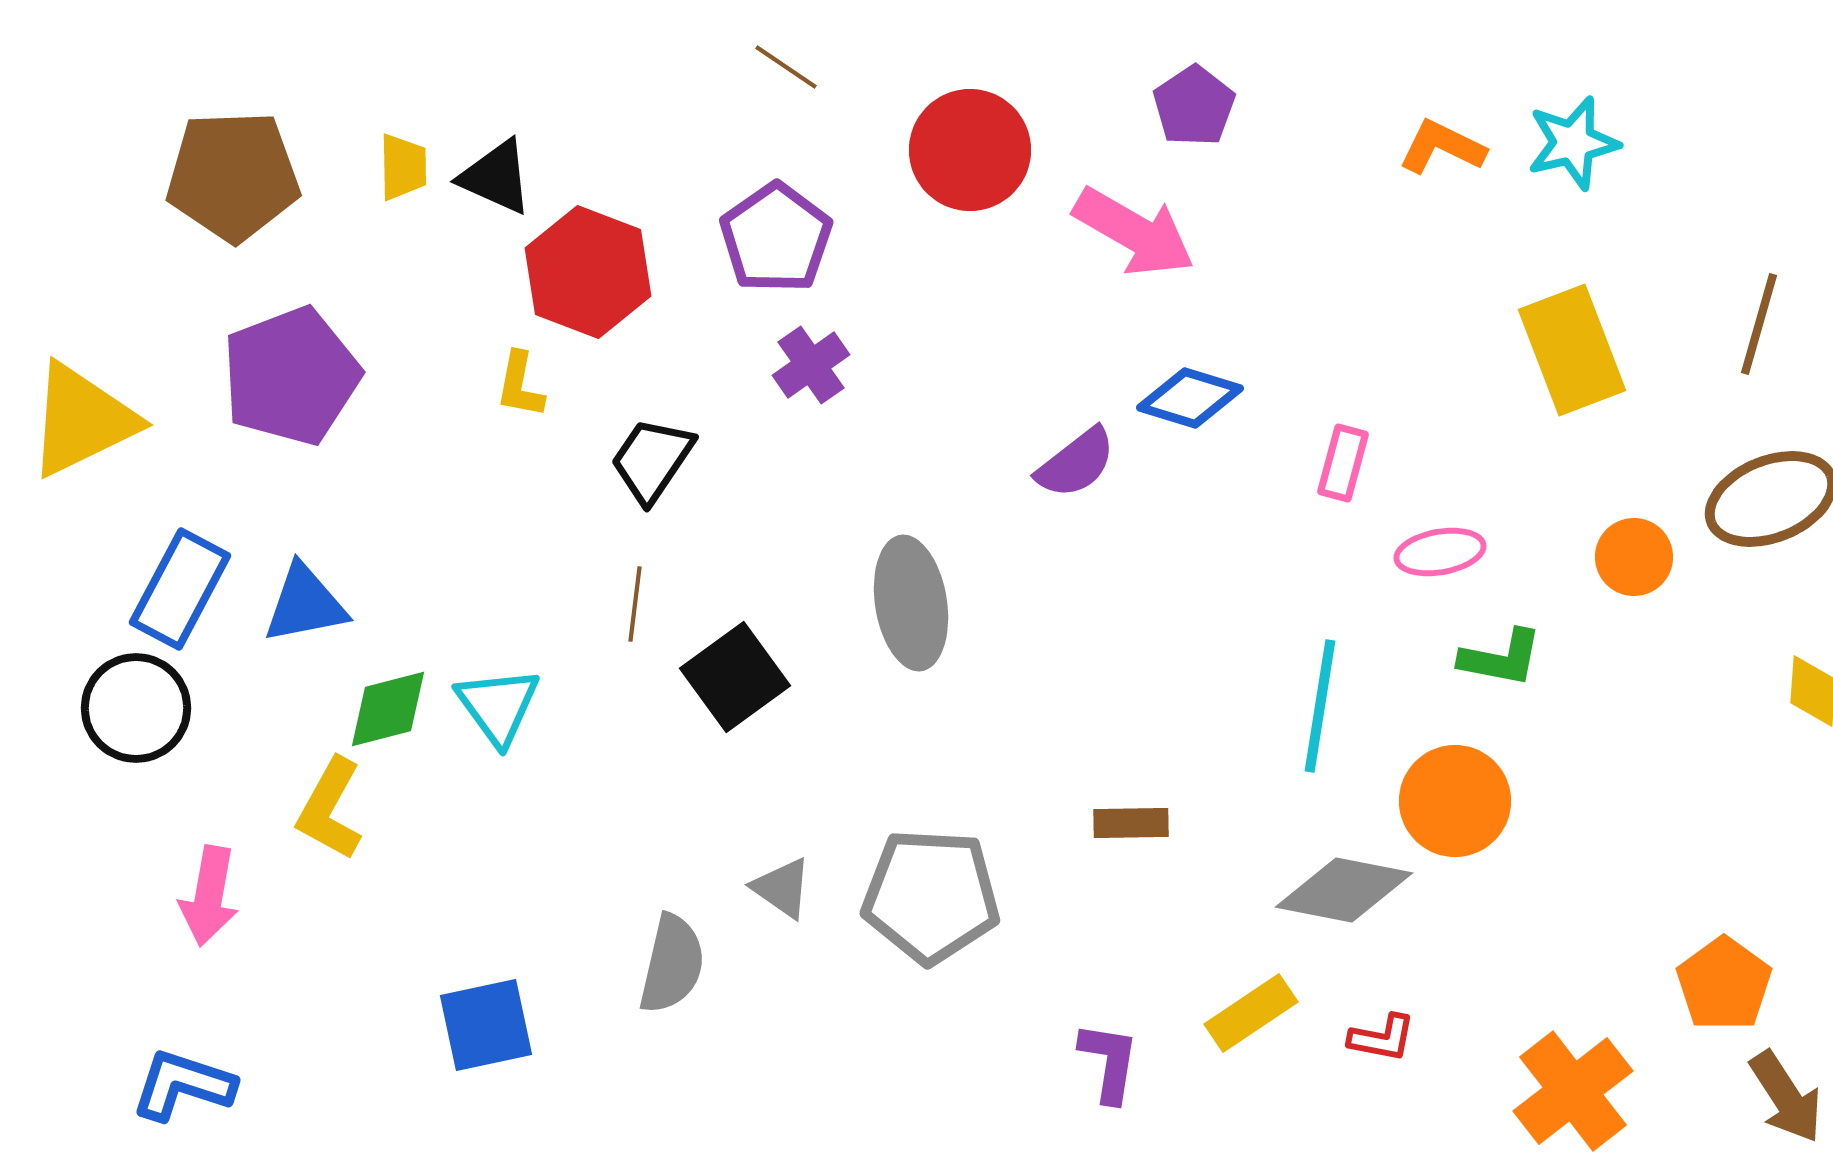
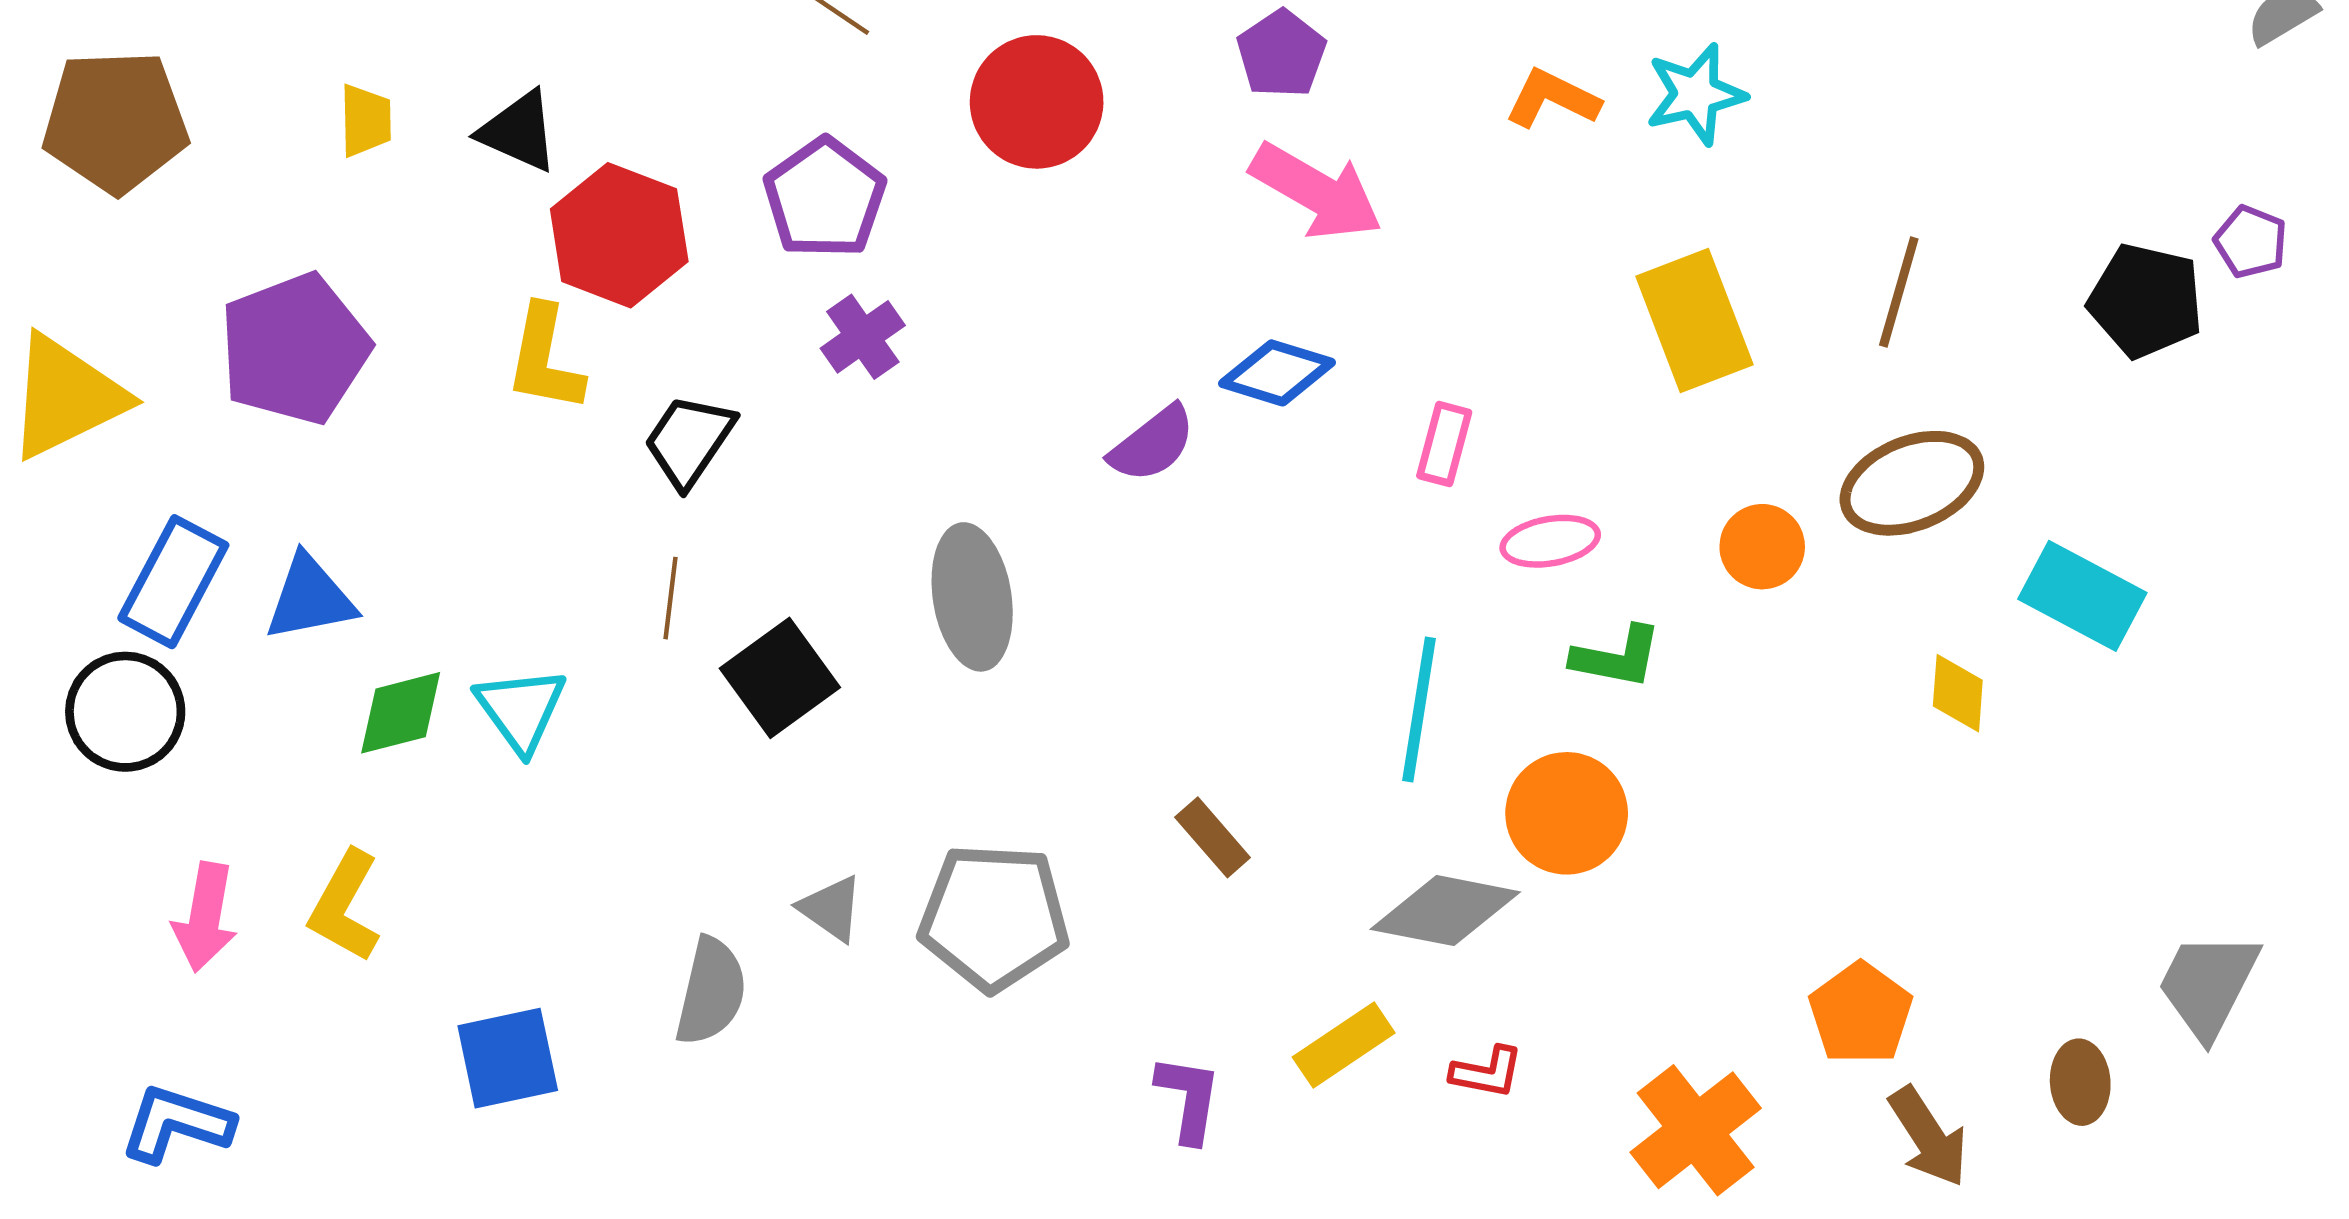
yellow trapezoid: (403, 167) -> (366, 120), moved
brown pentagon: (233, 176) -> (115, 122), moved
pink arrow: (1134, 232) -> (1316, 192), moved
yellow L-shape: (520, 385) -> (545, 359), size x1.5
yellow L-shape: (330, 809) -> (345, 906), moved
brown rectangle: (1131, 823) -> (1213, 837), turned 50

